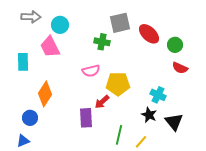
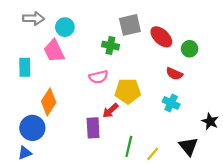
red semicircle: (180, 68) -> (174, 74), moved
black star: (149, 115) -> (210, 121), moved
blue circle: (30, 118) -> (32, 128), size x1.5
black triangle: (174, 122) -> (188, 146), moved

